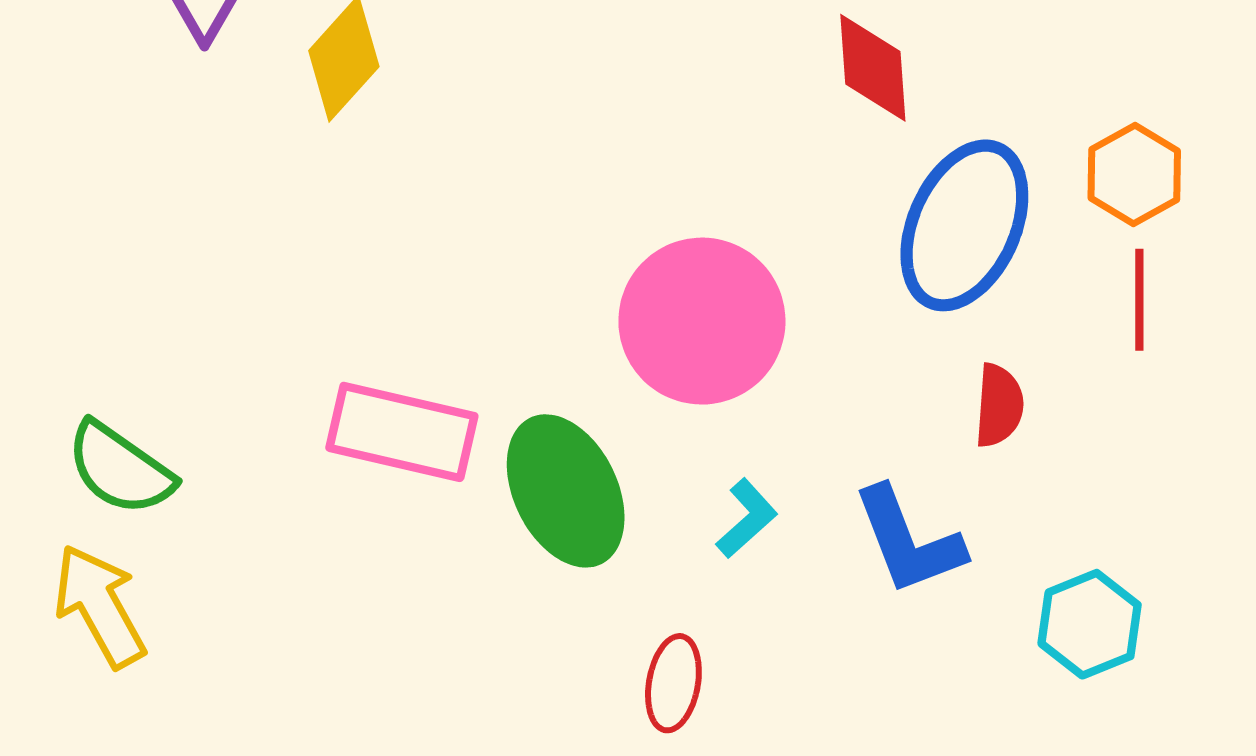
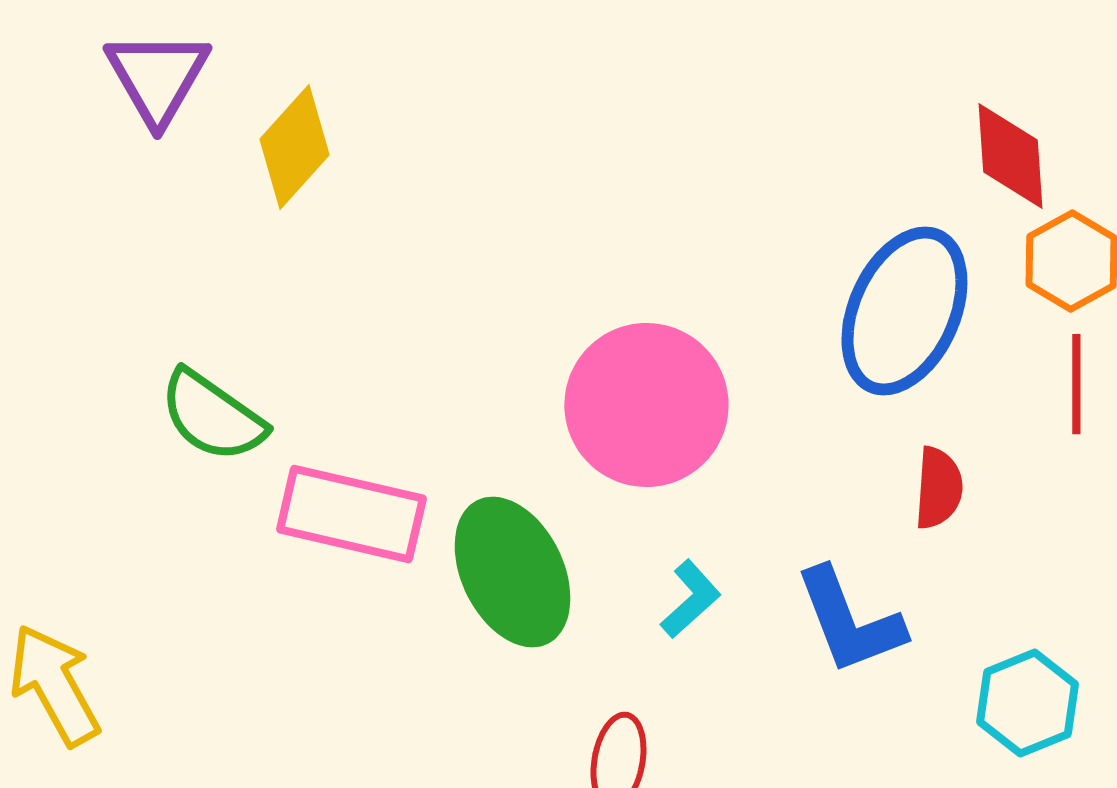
red diamond: (873, 68) -> (1010, 156), moved
green semicircle: (120, 469) -> (212, 416), moved

